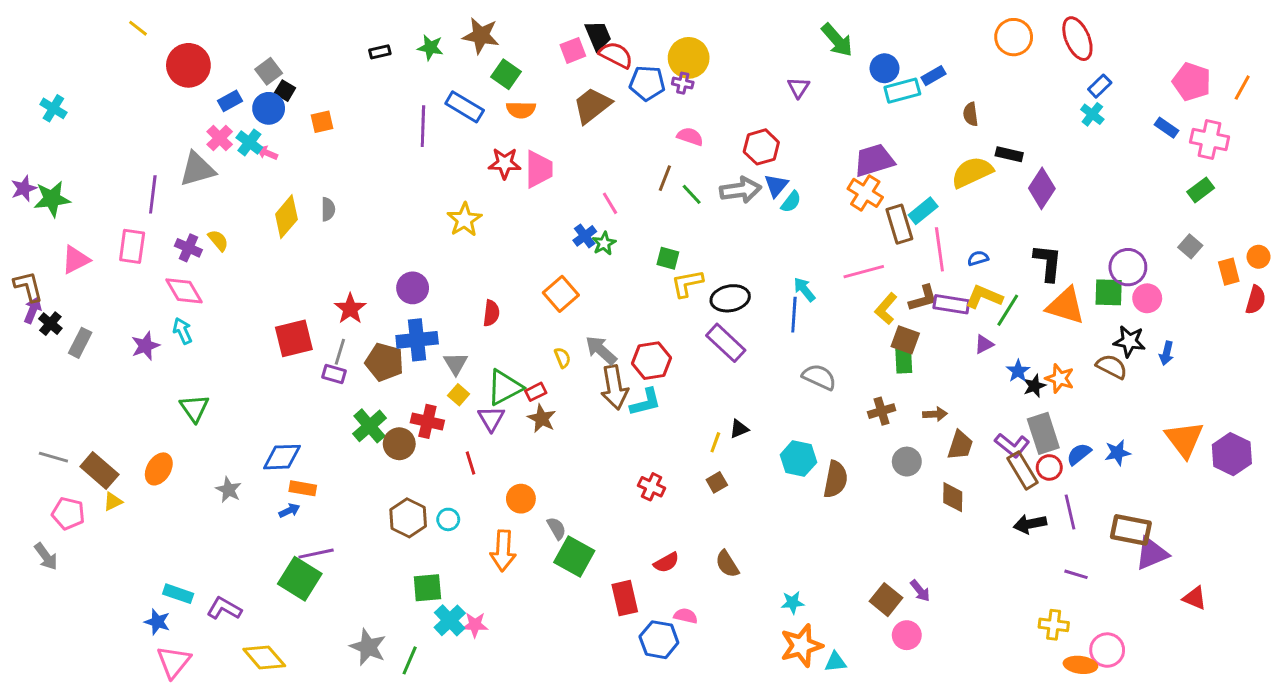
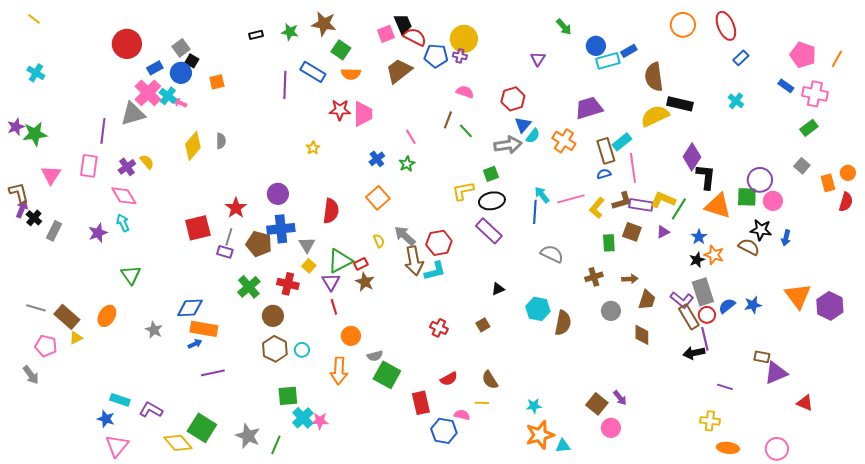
yellow line: (138, 28) -> (34, 19), moved
green arrow: (837, 40) -> (564, 27), size x0.7
brown semicircle: (971, 114) -> (654, 77), size x1.8
cyan cross: (1092, 114) -> (736, 101), moved
pink cross: (220, 138) -> (148, 93), size x1.5
black rectangle: (1009, 154) -> (680, 104), size x1.4
purple diamond: (1042, 188) -> (692, 157), moved
gray arrow: (741, 190) -> (508, 145), moved
orange cross: (865, 193) -> (564, 141), moved
yellow star: (465, 220) -> (313, 148), size x0.6
blue cross: (585, 236) -> (377, 159), moved
purple cross: (188, 248) -> (127, 167), turned 30
green square: (668, 258) -> (491, 174), moved, turned -35
blue semicircle: (978, 258) -> (604, 174), moved
pink triangle: (76, 260) -> (51, 175), turned -30
pink line: (864, 272) -> (571, 199), moved
red semicircle: (491, 313) -> (331, 211), size x1.4
brown square: (905, 340) -> (632, 232), moved
blue star: (1018, 371) -> (699, 237), moved
yellow line: (715, 442) -> (482, 403), moved, turned 72
brown circle: (399, 444) -> (273, 316), moved
red line: (470, 463) -> (334, 307), moved
orange rectangle: (303, 488) -> (204, 329), size x1.5
purple line: (1070, 512) -> (705, 339), moved
gray semicircle: (557, 528) -> (375, 356), turned 105
brown rectangle: (1131, 530) -> (762, 357), size x0.6
green square: (300, 579) -> (202, 428), moved
pink circle: (1107, 650) -> (777, 449), moved

